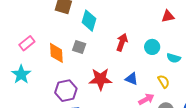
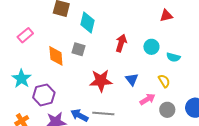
pink rectangle: (27, 43) -> (25, 35), moved
blue triangle: (131, 79) -> (132, 79), turned 32
purple hexagon: (66, 91) -> (44, 95), moved

